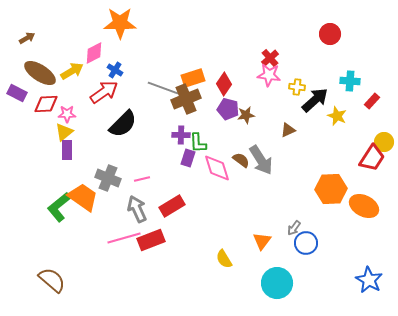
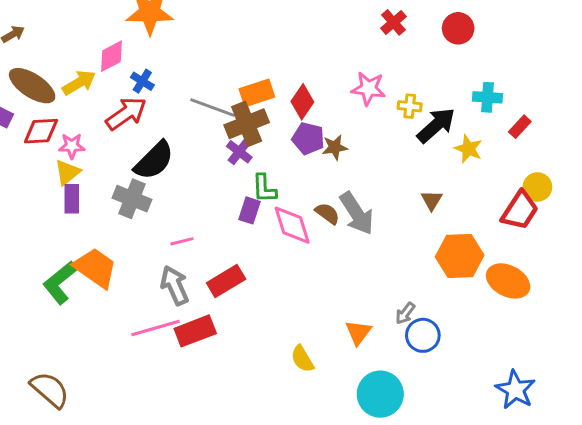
red cross: (270, 58) -> (393, 22), moved
brown triangle: (288, 130) -> (432, 200), moved, turned -35
purple cross: (181, 135) -> (239, 152), moved, turned 36
gray cross: (108, 178) -> (132, 199), moved

